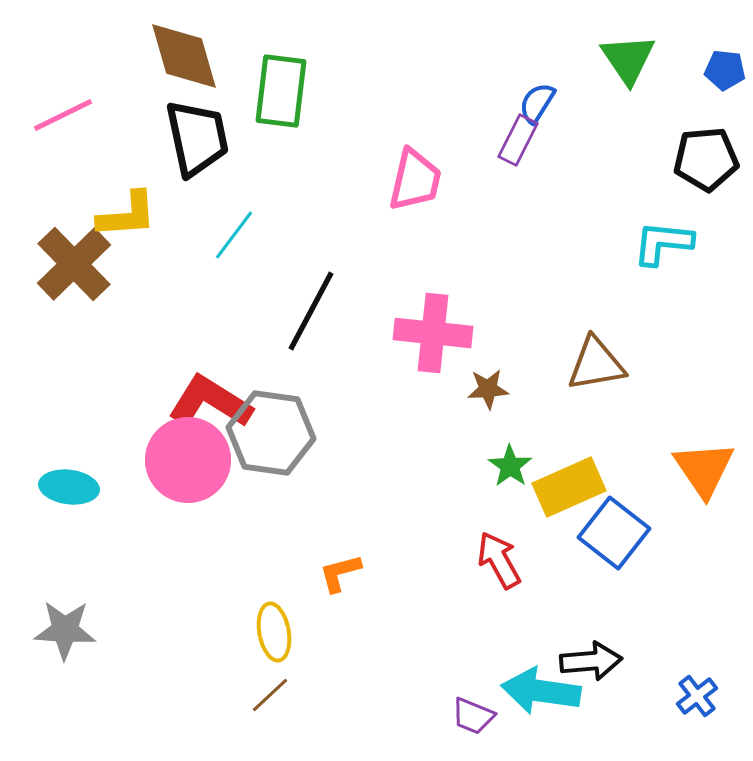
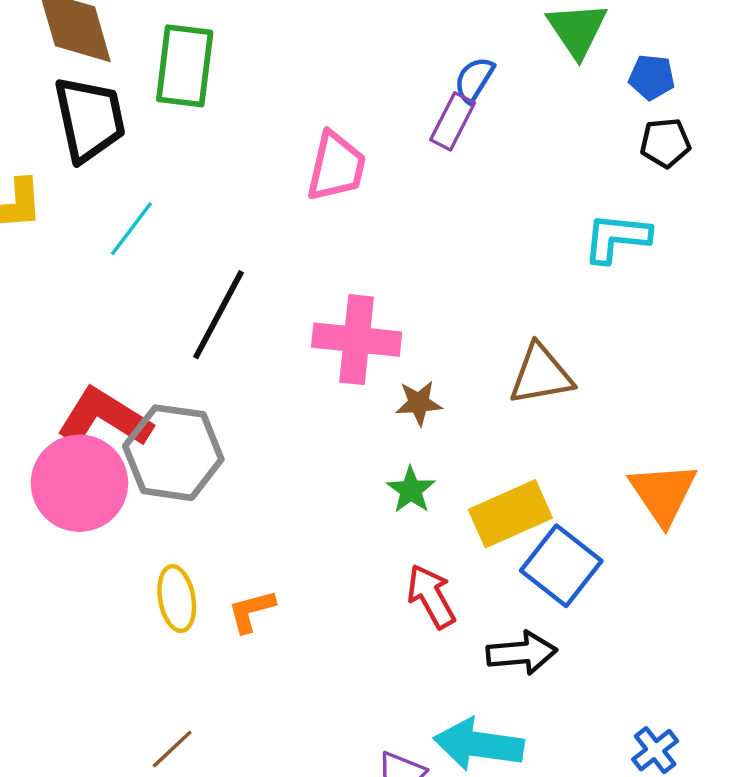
blue pentagon: (725, 70) -> (652, 77), moved
black pentagon: (706, 159) -> (665, 143), size x0.7
green star: (510, 466) -> (411, 490), moved
yellow ellipse: (274, 632) -> (177, 599), moved
black arrow: (591, 661) -> (522, 653), moved

